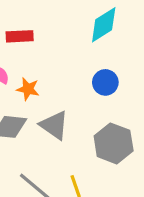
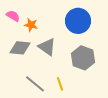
blue circle: (105, 82) -> (78, 21), size x1.6

